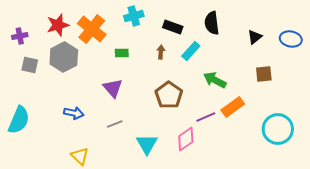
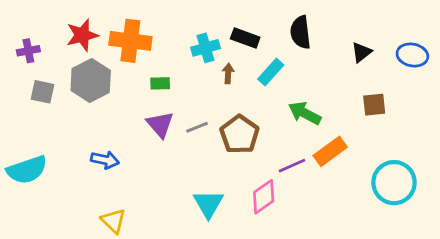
cyan cross: (134, 16) -> (206, 48), moved
orange cross: (92, 29) -> (130, 41), turned -32
green rectangle: (122, 53) -> (160, 83), moved
cyan semicircle: (19, 120) -> (27, 170), turned 48
gray line: (115, 124) -> (197, 127), moved

